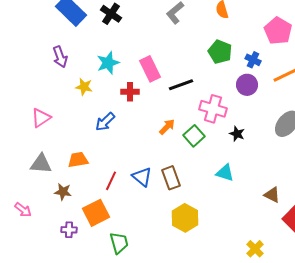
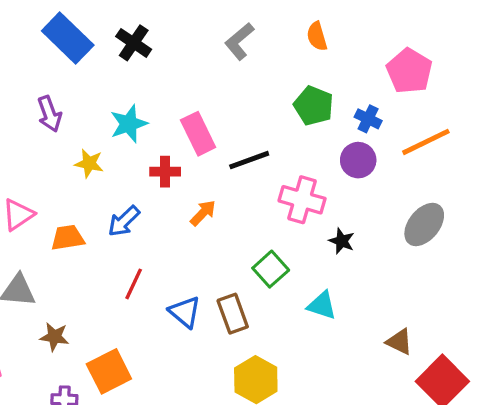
orange arrow: (167, 127) -> (203, 213), moved
green square: (194, 136) -> (271, 269), moved
orange trapezoid: (78, 160) -> (68, 238), moved
red line: (111, 181) -> (134, 284), moved

